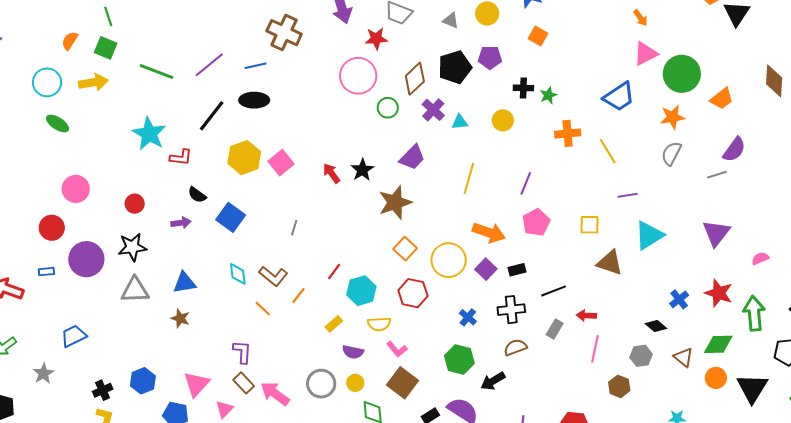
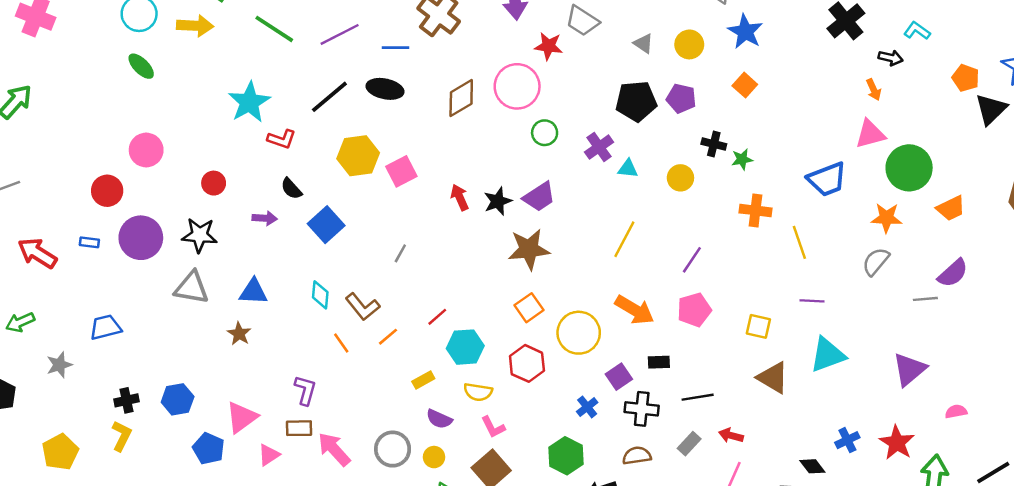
brown diamond: (415, 79) -> (461, 98), moved
purple trapezoid: (412, 157) -> (539, 197), moved
purple square: (486, 269) -> (619, 377), moved
brown rectangle: (244, 383) -> (299, 428), turned -60

